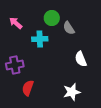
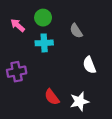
green circle: (52, 18) -> (43, 18), moved
red semicircle: (28, 88) -> (52, 97), moved, turned -56

